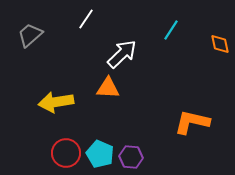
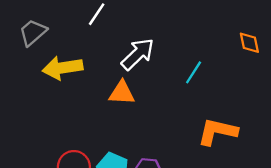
cyan line: (171, 30) -> (194, 72), moved
yellow arrow: (56, 102) -> (62, 68), moved

